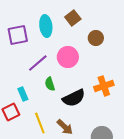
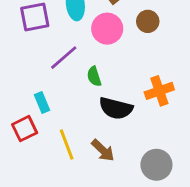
pink circle: (68, 57) -> (107, 29), moved
green semicircle: (50, 84) -> (94, 76), moved
black semicircle: (74, 98) -> (116, 108), turned 40

